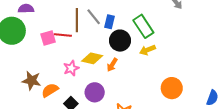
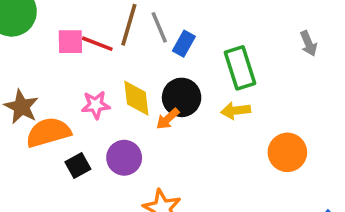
black circle: (120, 41) -> (182, 97), moved
yellow diamond: (92, 58) -> (136, 98), turned 55
orange circle: (172, 88) -> (287, 152), moved
orange semicircle: (50, 90) -> (48, 132), size x1.4

